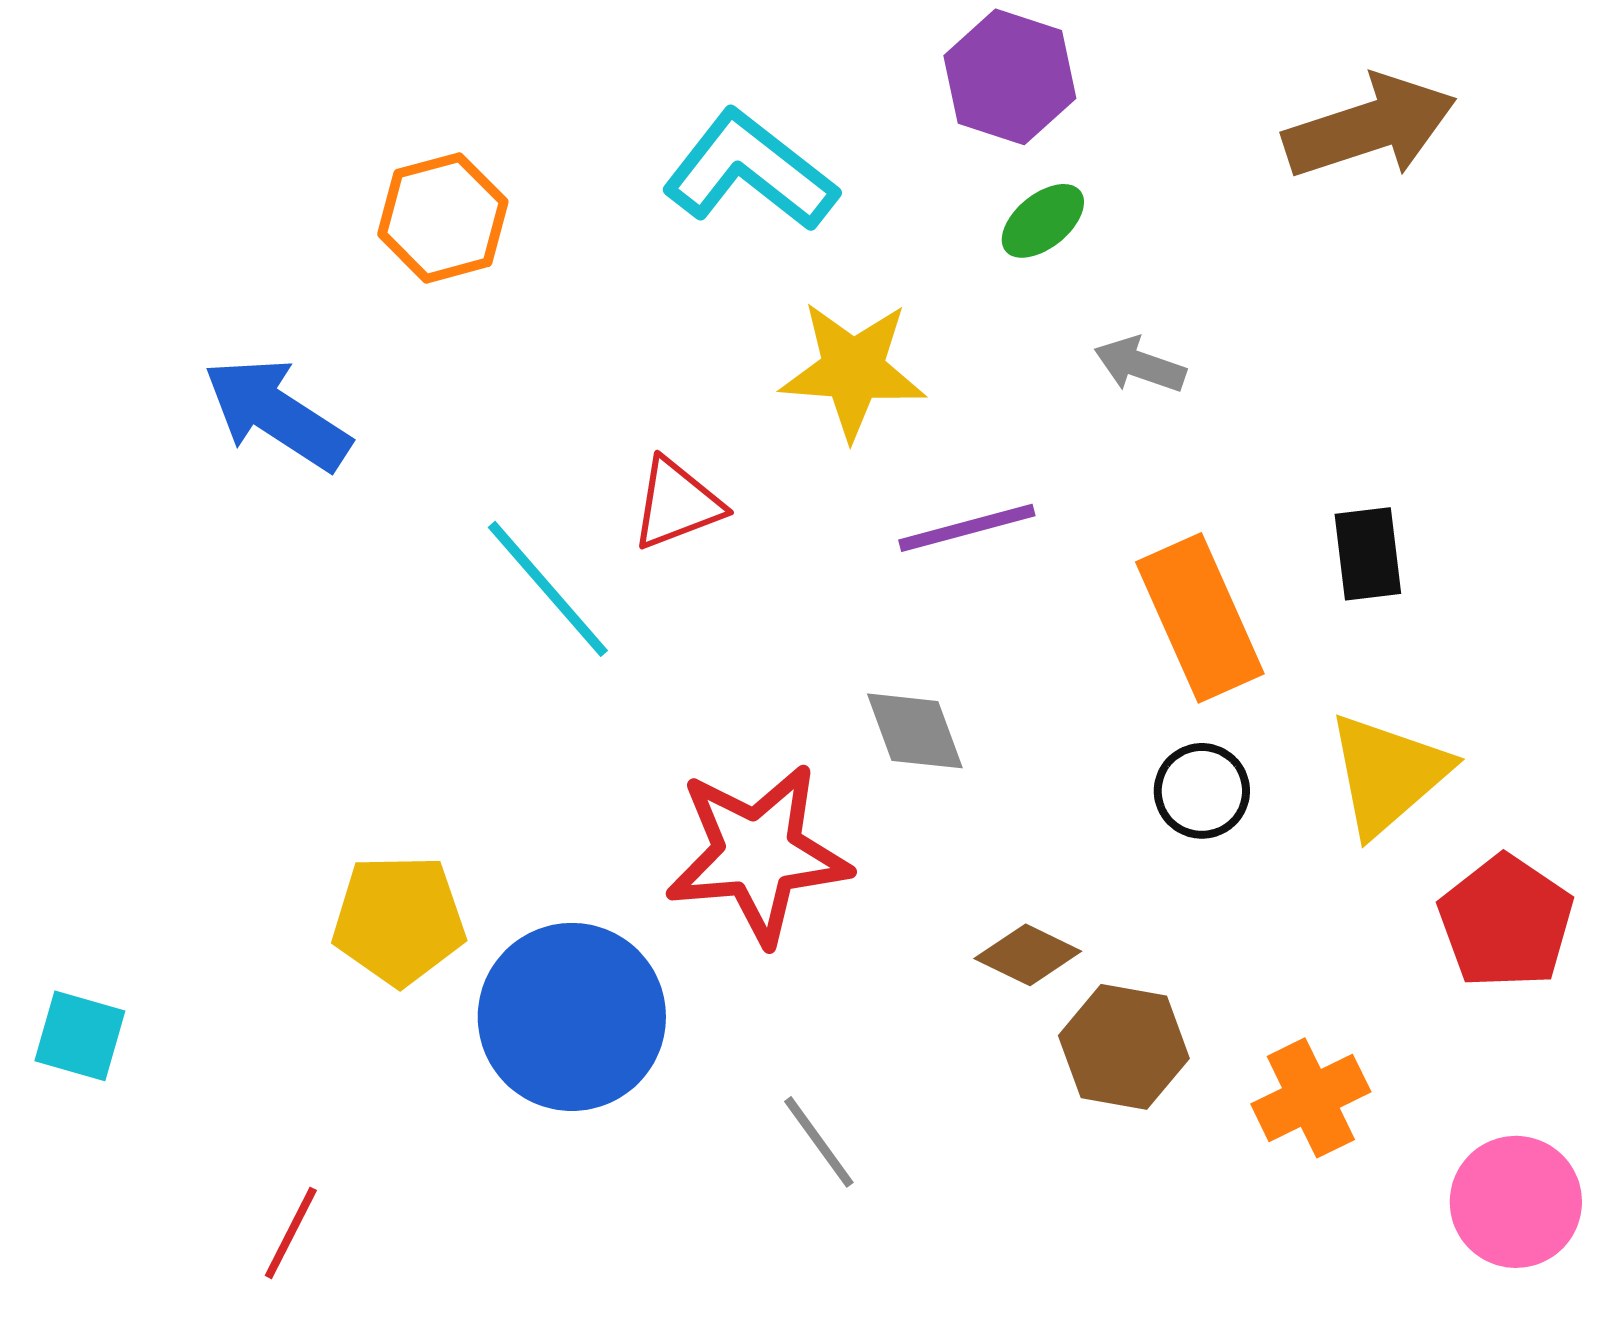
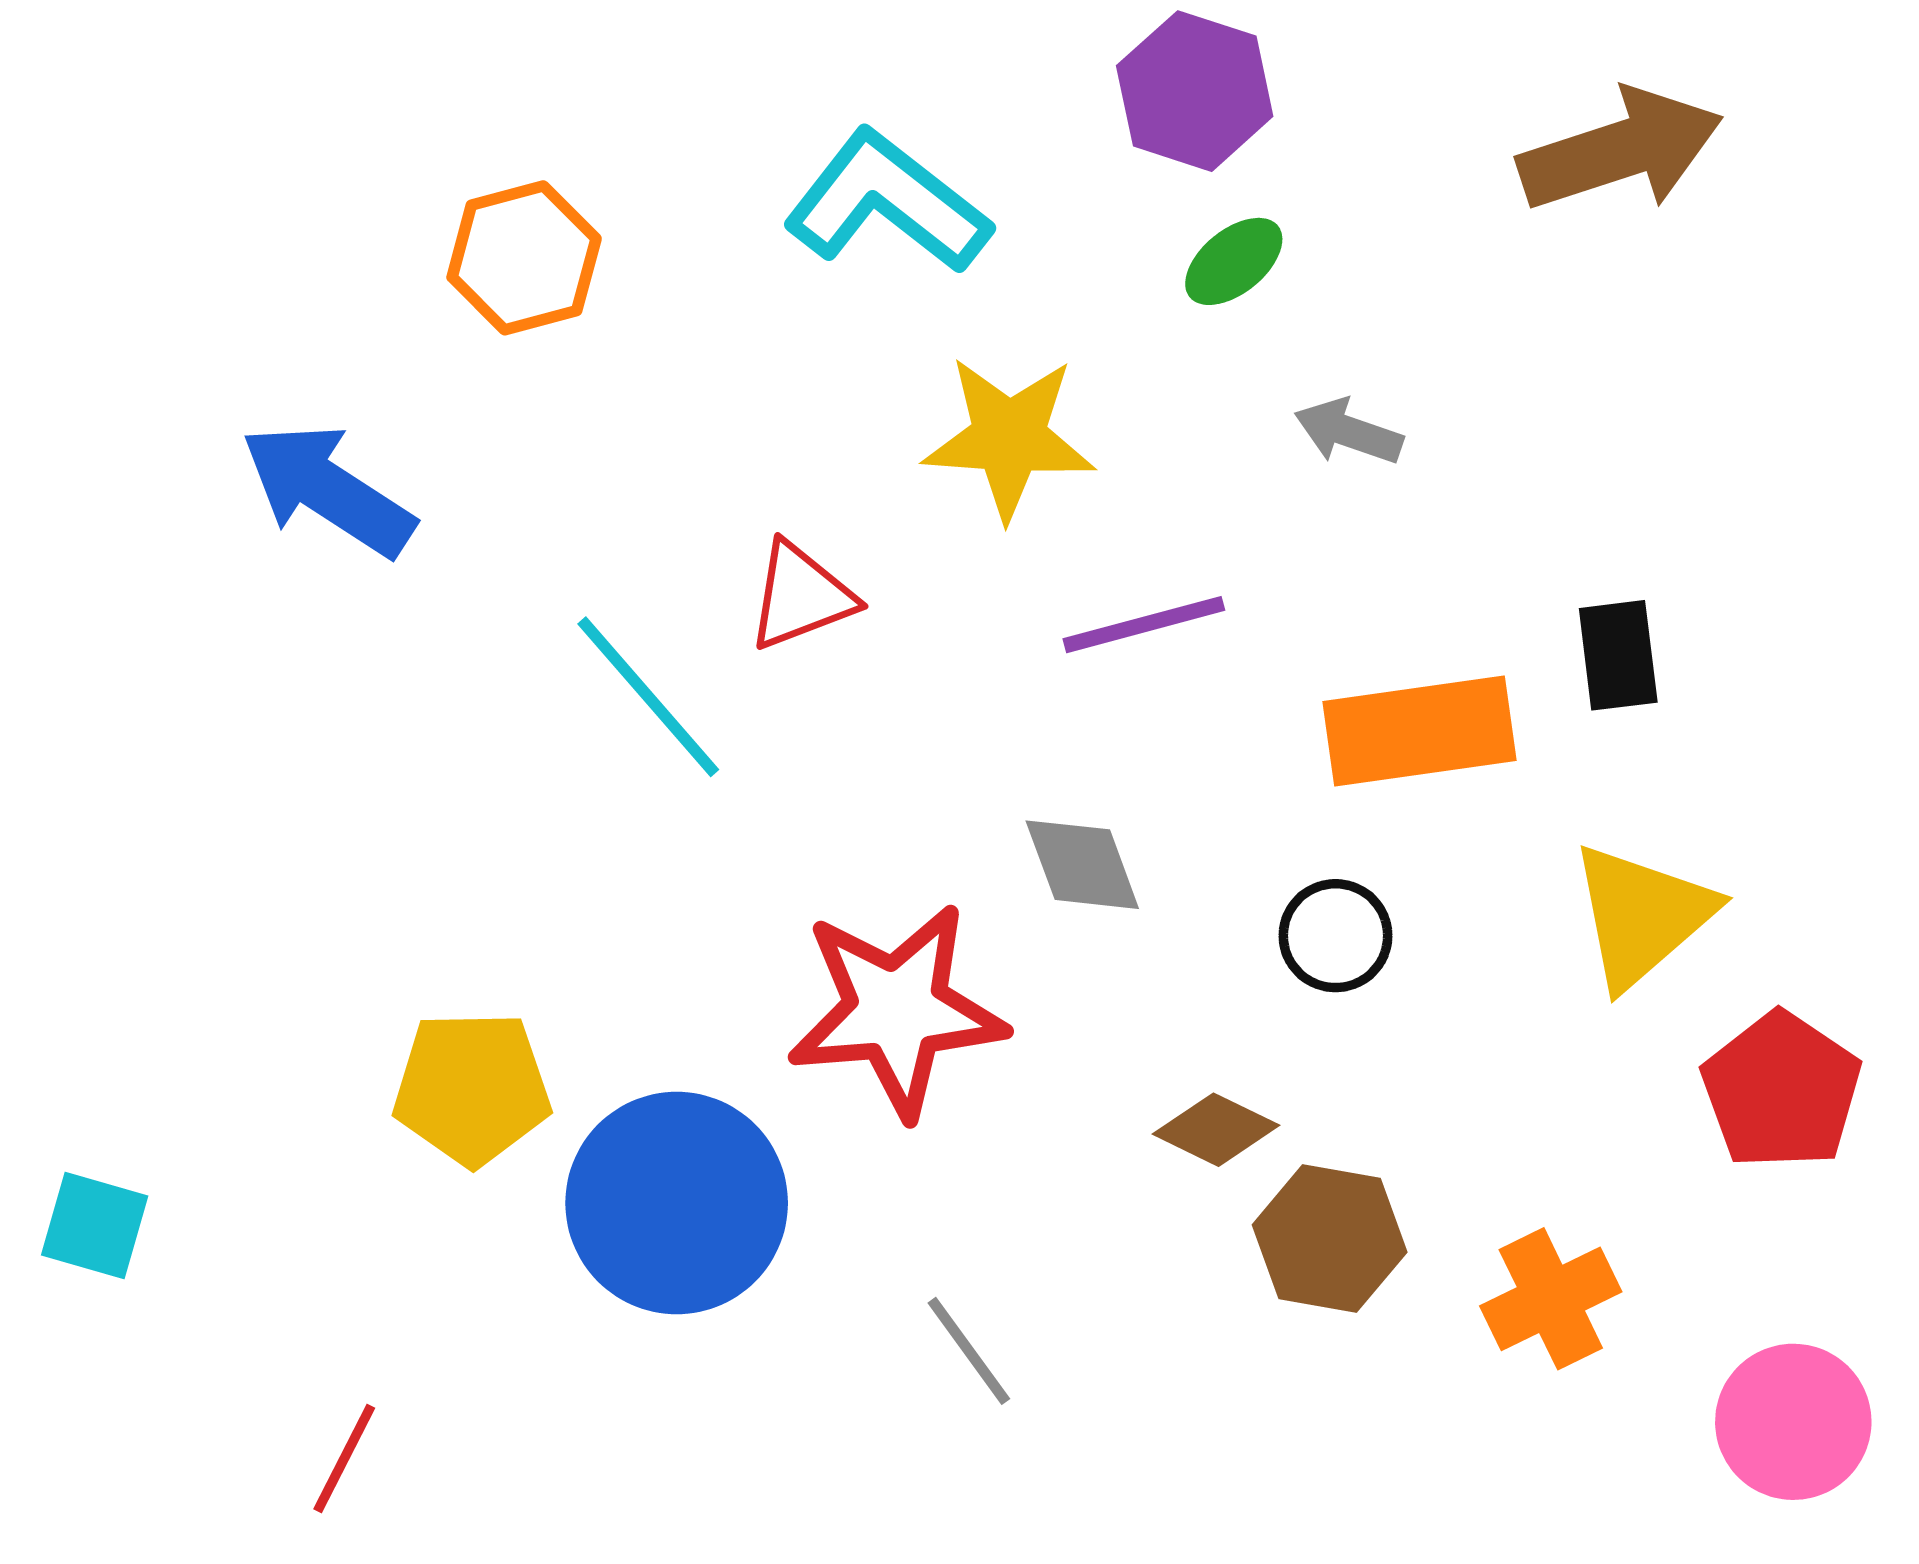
orange rectangle: (1200, 618) -> (1419, 731), turned -74
black circle: (1202, 791) -> (1335, 936), moved

